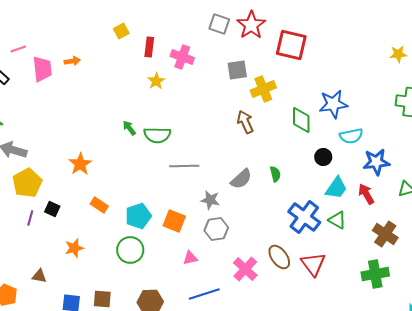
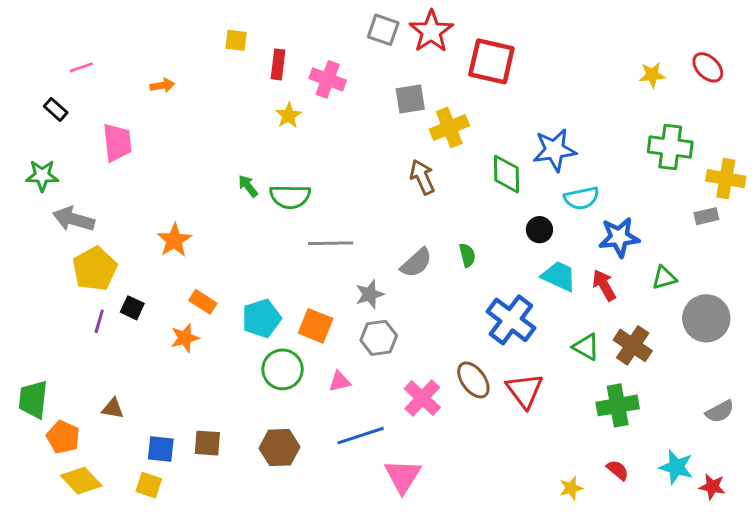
yellow square: (121, 31) -> (236, 40), turned 35
pink trapezoid: (42, 69) -> (117, 143), moved
cyan trapezoid: (336, 188) -> (559, 276), turned -100
gray star: (210, 200) -> (370, 294), turned -30
green triangle: (337, 220) -> (586, 347), moved
orange star: (74, 248) -> (185, 338), moved
green circle: (130, 250) -> (283, 369), moved

